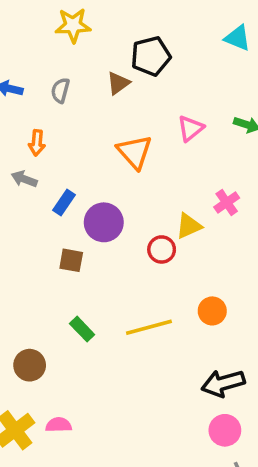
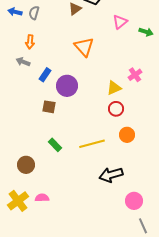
gray semicircle: (60, 90) -> (34, 13), moved
pink triangle: (191, 128) -> (120, 22), moved
red circle: (162, 249) -> (116, 109), moved
black arrow: (223, 383) -> (111, 175), moved

